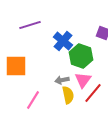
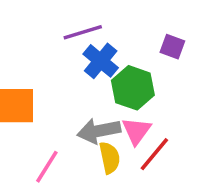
purple line: (30, 25) -> (83, 32), moved
gray arrow: (62, 80) -> (99, 131), size x1.6

